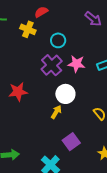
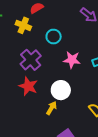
purple cross: (52, 65) -> (31, 60), moved
red star: (18, 92) -> (28, 86), moved, turned 30

